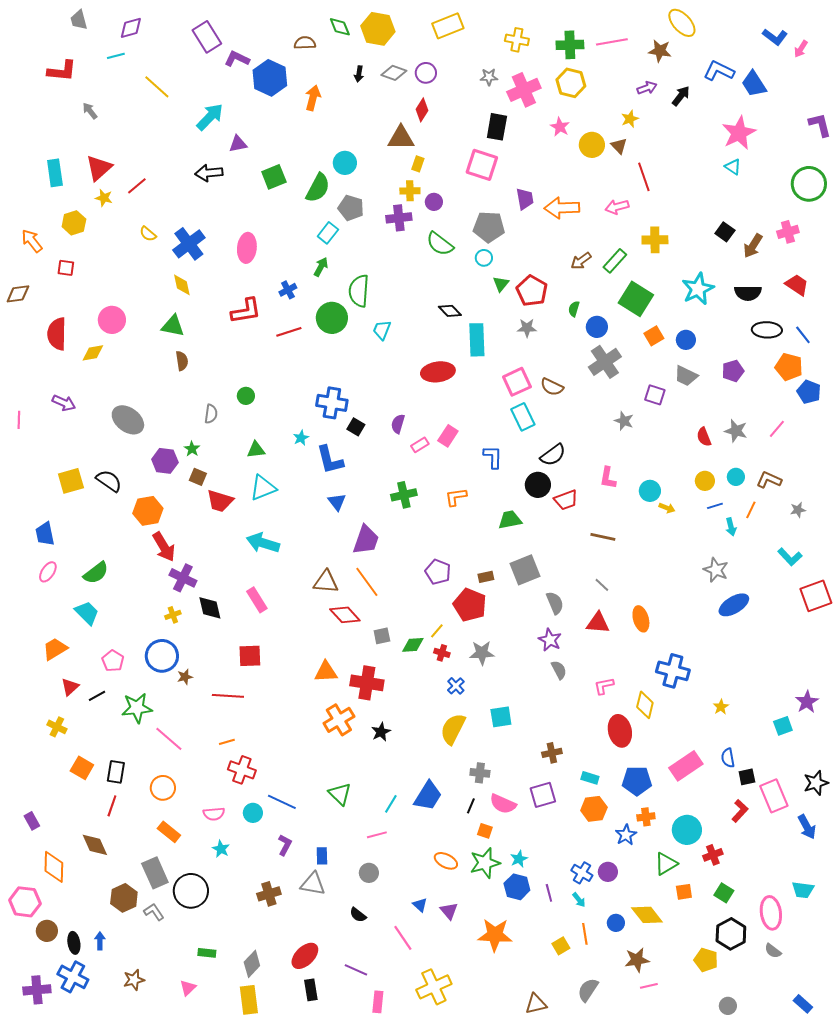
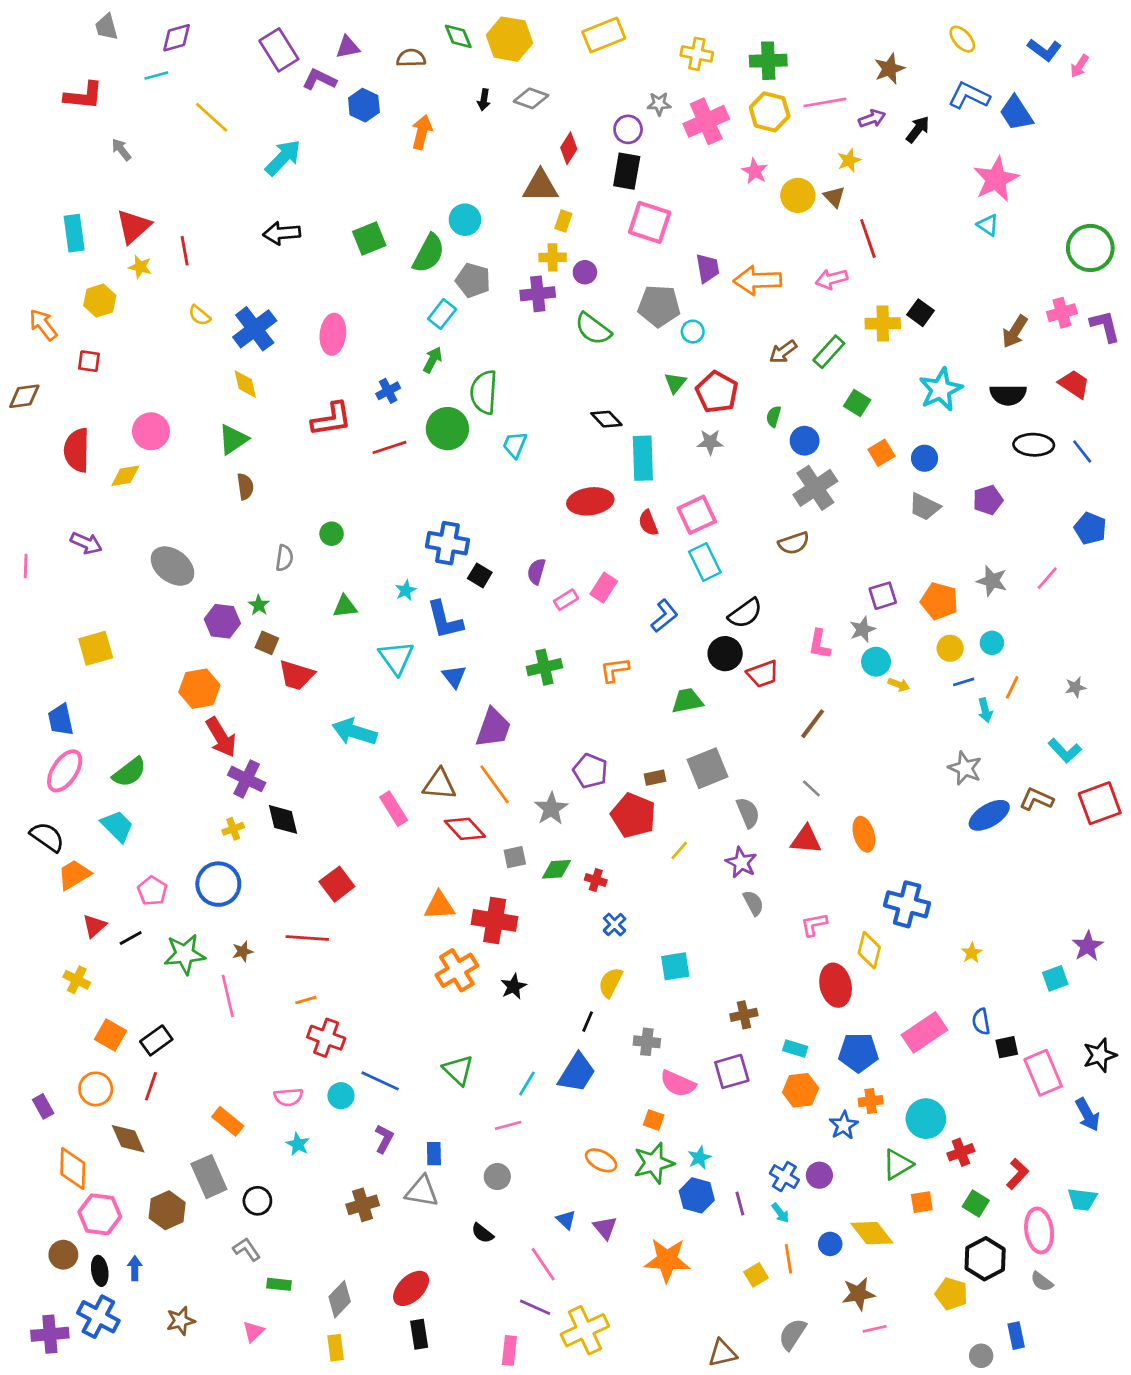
yellow ellipse: (682, 23) -> (962, 39), moved, size x0.7
pink line: (612, 42) -> (825, 102), moved
brown star: (660, 51) -> (889, 69), turned -30
purple circle: (426, 73) -> (628, 129), moved
blue hexagon: (270, 78) -> (364, 105), size x0.7
purple L-shape: (820, 125) -> (1105, 326), moved
black rectangle: (497, 127) -> (627, 171), moved
purple triangle: (238, 144) -> (348, 47), moved
red line: (137, 186) -> (185, 251), turned -60
black square: (725, 232) -> (920, 313), moved
cyan circle: (484, 258) -> (693, 332), moved
green square: (636, 299) -> (857, 403), size x0.6
green triangle: (173, 326) -> (233, 439), turned -45
orange pentagon: (789, 367) -> (939, 601), moved
brown semicircle: (552, 387) -> (794, 543), moved, turned -45
purple square: (655, 395) -> (883, 596), moved, turned -35
gray star: (624, 421) -> (863, 629), moved, turned 30
red semicircle: (704, 437) -> (648, 523), moved
blue L-shape: (493, 457) -> (664, 616), turned 50
brown L-shape: (769, 480) -> (1036, 799), moved
black semicircle: (109, 481) -> (47, 837), moved
cyan triangle: (263, 488) -> (396, 658), moved, turned -44
brown line: (603, 537) -> (813, 724), turned -65
pink ellipse: (48, 572) -> (65, 771), size x1.5
pink rectangle: (257, 600) -> (394, 809), moved
yellow line: (437, 631) -> (679, 850), moved
gray star: (482, 653) -> (551, 809), moved, turned -30
red square: (250, 656) -> (337, 884), turned -35
brown star: (185, 677) -> (243, 951), moved
yellow semicircle: (453, 729) -> (611, 982), size x0.7
pink line: (169, 739) -> (228, 996), turned 36
black rectangle: (116, 772) -> (156, 1040), turned 45
orange circle: (163, 788) -> (96, 1089), moved
black line: (471, 806) -> (588, 1022), moved
red L-shape: (740, 811) -> (1018, 1174), moved
black circle: (191, 891) -> (257, 1201), size x0.6
pink hexagon: (25, 902) -> (100, 1214), moved
gray L-shape: (154, 912) -> (247, 1249), moved
purple line: (356, 970) -> (535, 1307), moved
yellow rectangle: (249, 1000) -> (336, 1348), size x0.7
blue rectangle: (803, 1004) -> (1016, 1336), moved, turned 36

